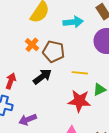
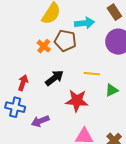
brown pentagon: (53, 51) -> (65, 41), moved
red star: (79, 101) -> (77, 101), moved

